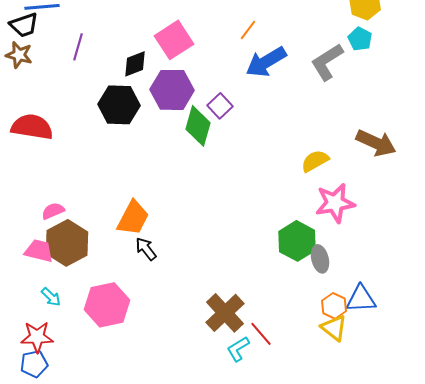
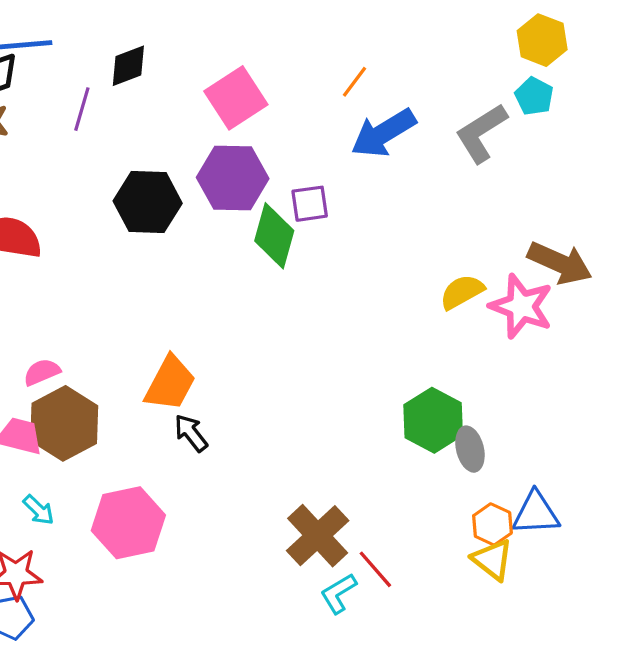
black diamond: (135, 64) -> (128, 66), moved
purple square: (220, 106) -> (310, 204), turned 35
pink star: (335, 203) -> (521, 306), moved, turned 30

